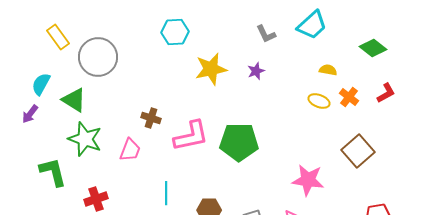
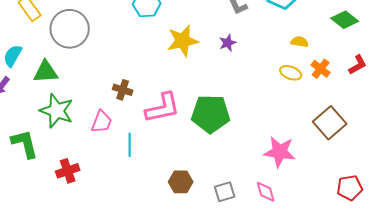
green triangle: (74, 100) -> (46, 72), turned -36
cyan line: (166, 193) -> (130, 145), moved

